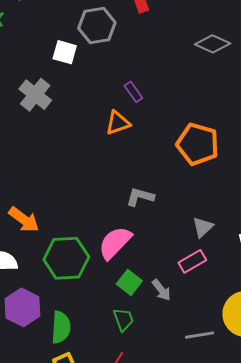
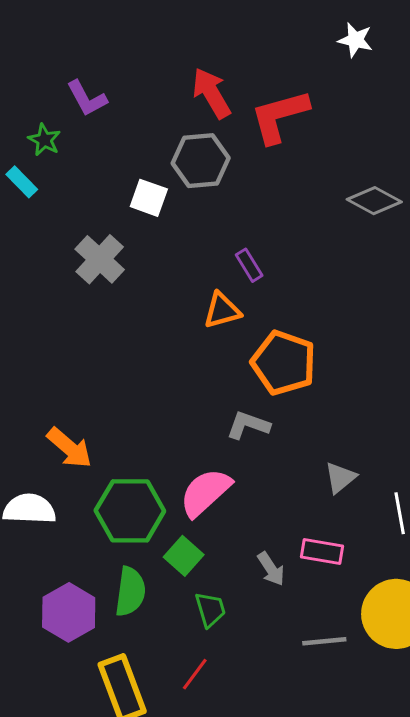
orange pentagon: (198, 144) -> (284, 363), moved
pink rectangle: (192, 261) -> (322, 552), moved, turned 36
green square: (129, 282) -> (184, 556), moved
purple hexagon: (22, 307) -> (69, 612), moved
green semicircle: (61, 327) -> (130, 592), moved

